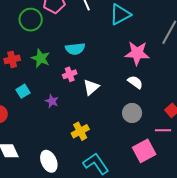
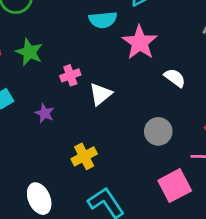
cyan semicircle: (75, 49) -> (103, 20), moved
pink star: (137, 53) -> (140, 42), moved, turned 30
white semicircle: (135, 82) -> (175, 78), moved

